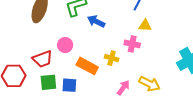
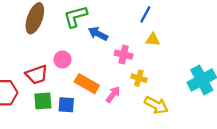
pink cross: (132, 44) -> (124, 55), moved
yellow cross: (112, 58) -> (139, 78), moved
pink arrow: (123, 88) -> (113, 94), moved

